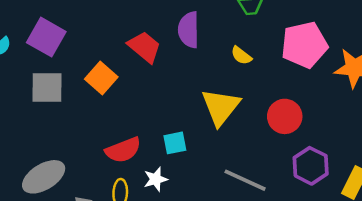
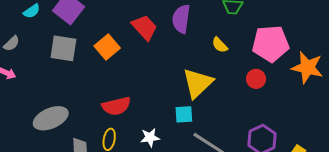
red circle: (285, 116) -> (256, 79), moved, size x0.7
cyan square: (175, 143) -> (184, 114), moved
white star: (156, 179) -> (150, 137), moved

